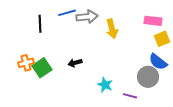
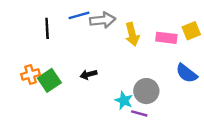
pink rectangle: (153, 21) -> (166, 38), moved
yellow square: (162, 39) -> (191, 31), moved
gray circle: (148, 77) -> (146, 91), moved
purple line: (130, 96) -> (139, 113), moved

